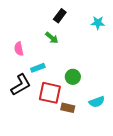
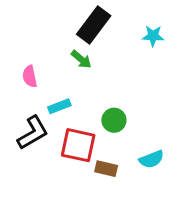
black rectangle: (60, 16) -> (94, 25), size x1.6

